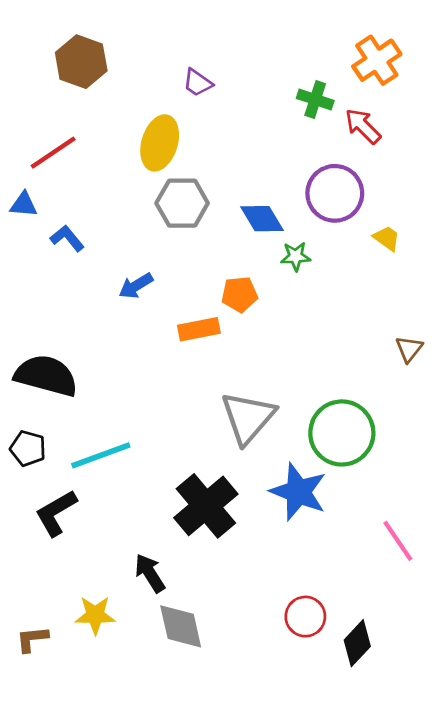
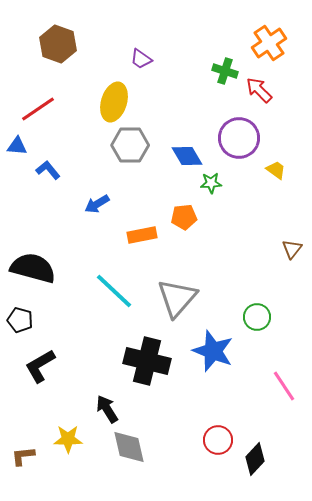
orange pentagon: (240, 294) -> (184, 217), moved
green circle: (342, 433) -> (257, 317), moved, size x0.6
cyan line: (101, 455) -> (114, 291), moved, turned 63
black cross: (206, 506) -> (147, 361), turned -36

